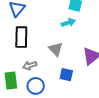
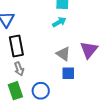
gray triangle: (56, 49) -> (63, 54), moved
gray arrow: (30, 66) -> (19, 69), moved, turned -80

